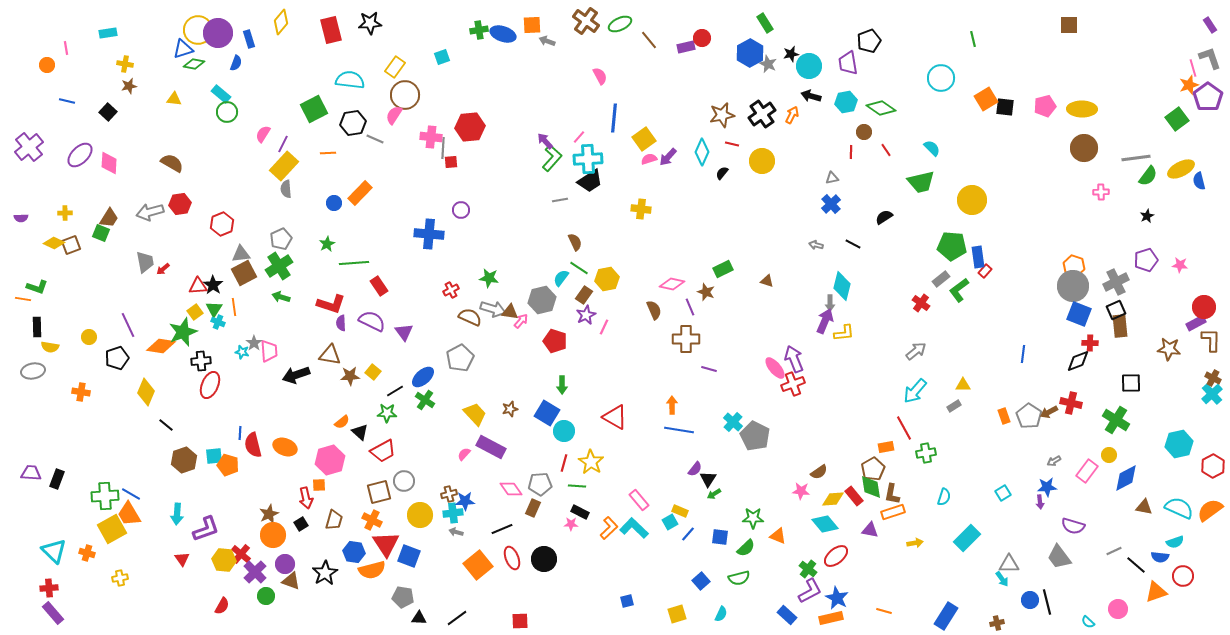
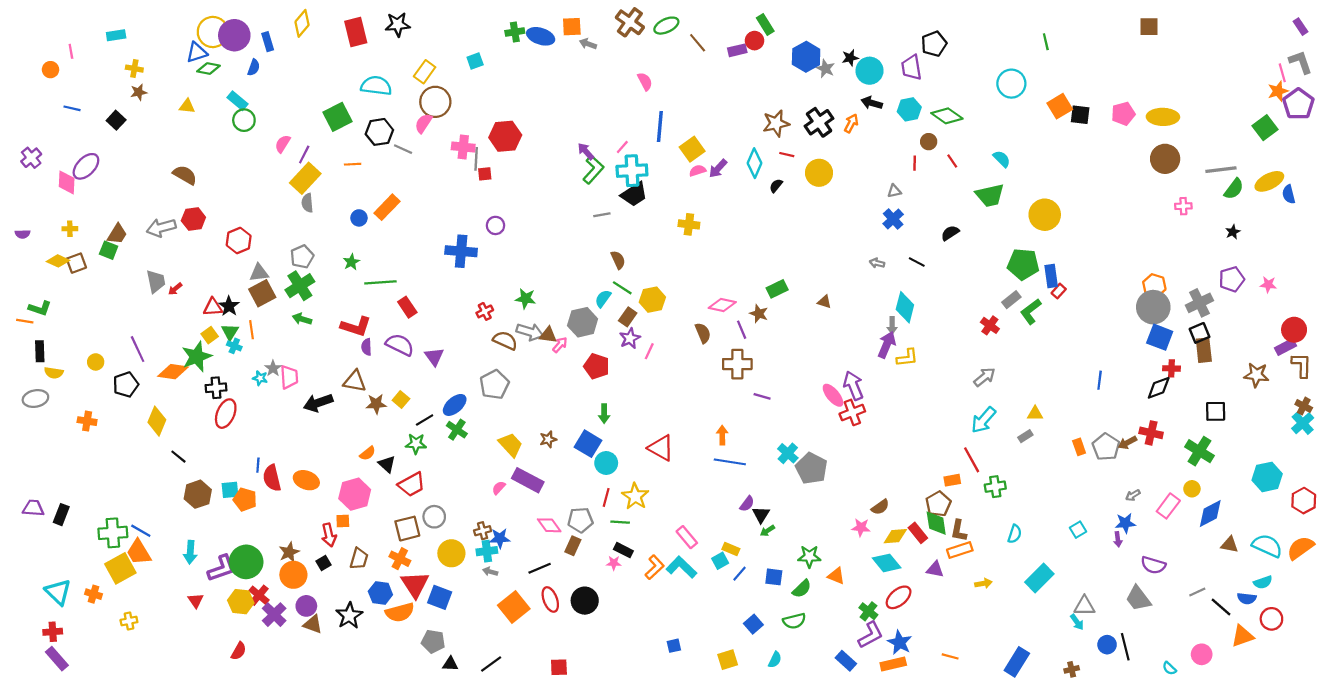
green rectangle: (765, 23) -> (765, 24), moved
purple cross: (29, 147) -> (31, 158), size x0.7
pink diamond: (109, 163) -> (67, 182), moved
green circle: (266, 596) -> (246, 562), moved, size x1.8

